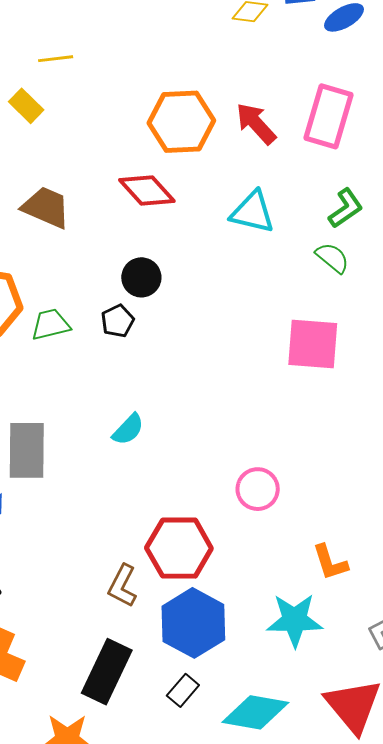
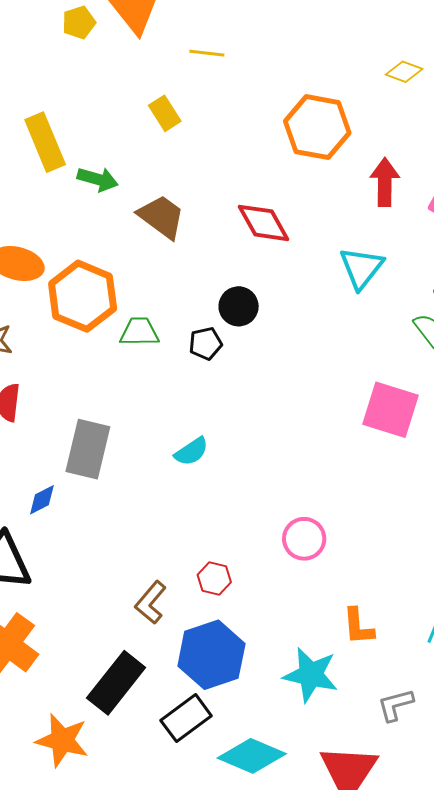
yellow line: (56, 59) -> (207, 53), moved
orange hexagon: (181, 122) -> (317, 127), moved
red arrow: (256, 123) -> (385, 182), turned 30
cyan triangle: (253, 212) -> (362, 268), turned 42
red hexagon: (179, 548) -> (214, 579), size x0.5
black rectangle: (183, 690) -> (186, 718), size x1.5

